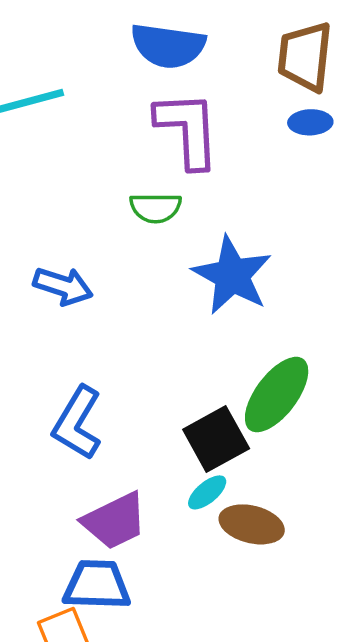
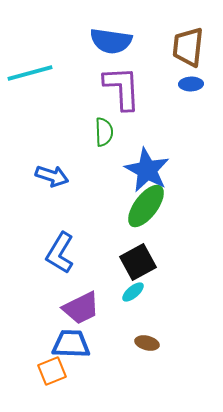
green semicircle: (156, 208) -> (104, 132), turned -92
green ellipse: (277, 395) -> (146, 206), moved
brown ellipse: (252, 524) -> (147, 343), moved, size x0.7

